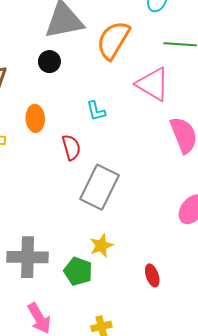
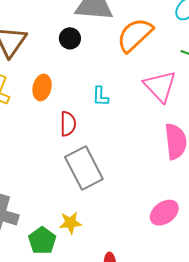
gray rectangle: (100, 187) -> (84, 168), turned -69

